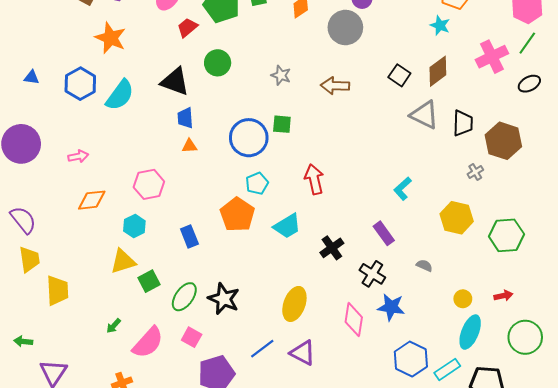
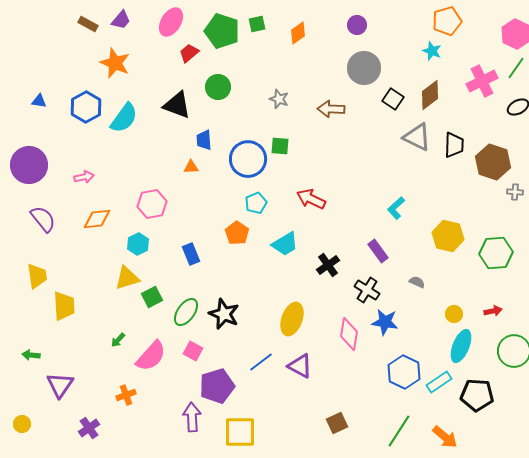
gray circle: (345, 27) -> (364, 68), moved
blue trapezoid: (185, 118) -> (204, 140), moved
gray cross: (475, 172) -> (515, 192), moved, turned 35
red arrow: (314, 179) -> (311, 199), turned -52
orange pentagon: (237, 215) -> (237, 233), size x0.7
purple semicircle: (23, 220) -> (43, 219), moved

